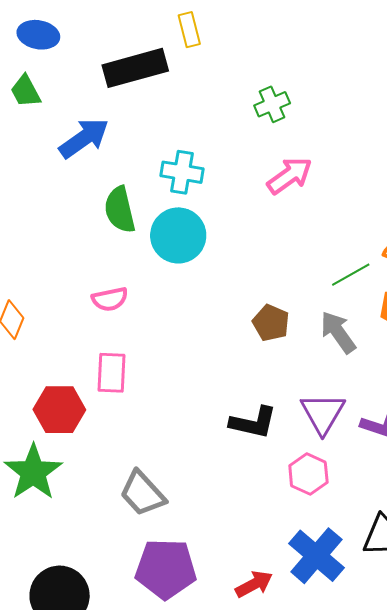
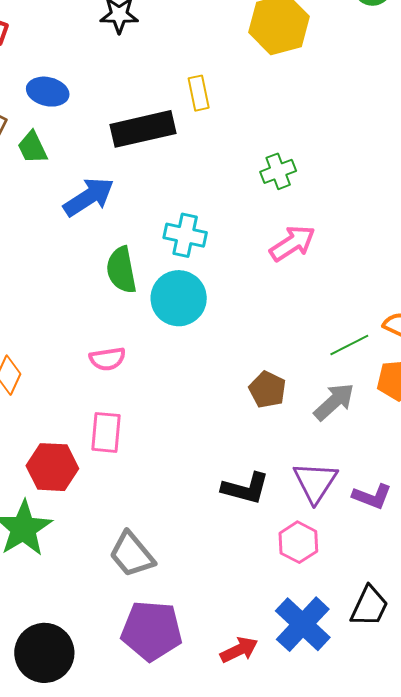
gray arrow: (338, 332) -> (334, 402), turned 81

